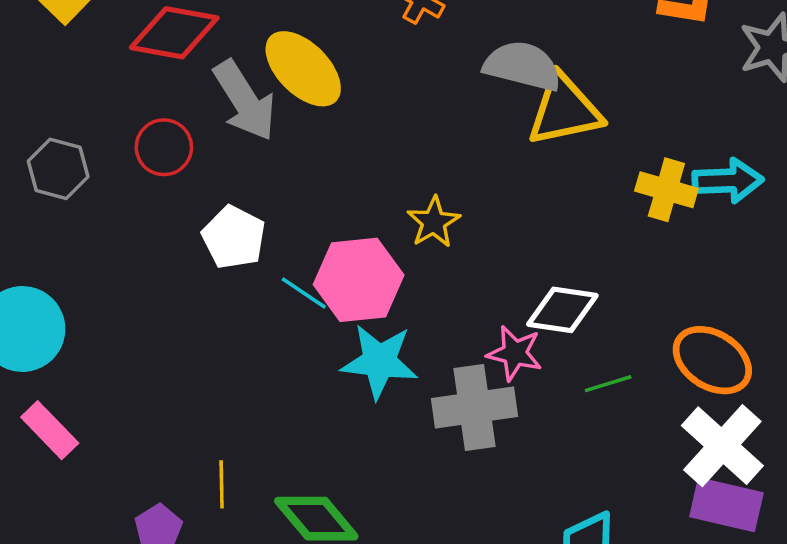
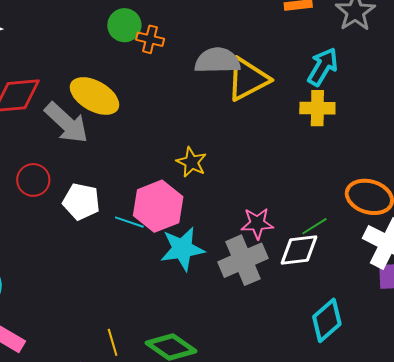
red circle: (164, 147) -> (33, 180), moved
cyan arrow: (728, 181) -> (323, 67), moved, turned -42
white diamond: (562, 310) -> (299, 250), moved

